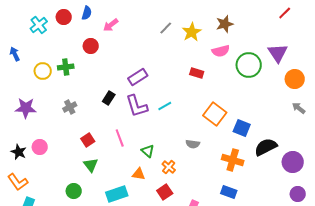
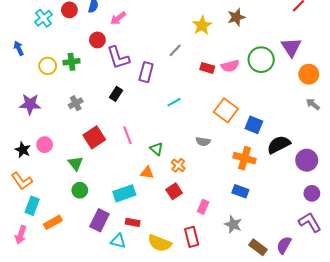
gray line: (166, 28) -> (175, 50), moved
pink semicircle: (221, 51) -> (230, 66), moved
purple rectangle: (138, 77) -> (146, 72), turned -42
purple L-shape: (137, 106) -> (118, 58), moved
red square: (88, 140) -> (94, 137), size x1.5
green triangle: (91, 165) -> (76, 163), moved

